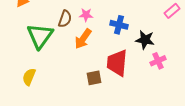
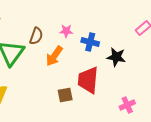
pink star: (86, 15) -> (66, 31), moved
pink cross: (158, 61) -> (127, 105), moved

